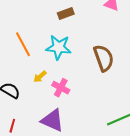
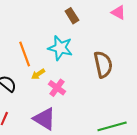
brown rectangle: (66, 13) -> (72, 16), turned 70
orange line: (23, 44) -> (25, 54), moved

